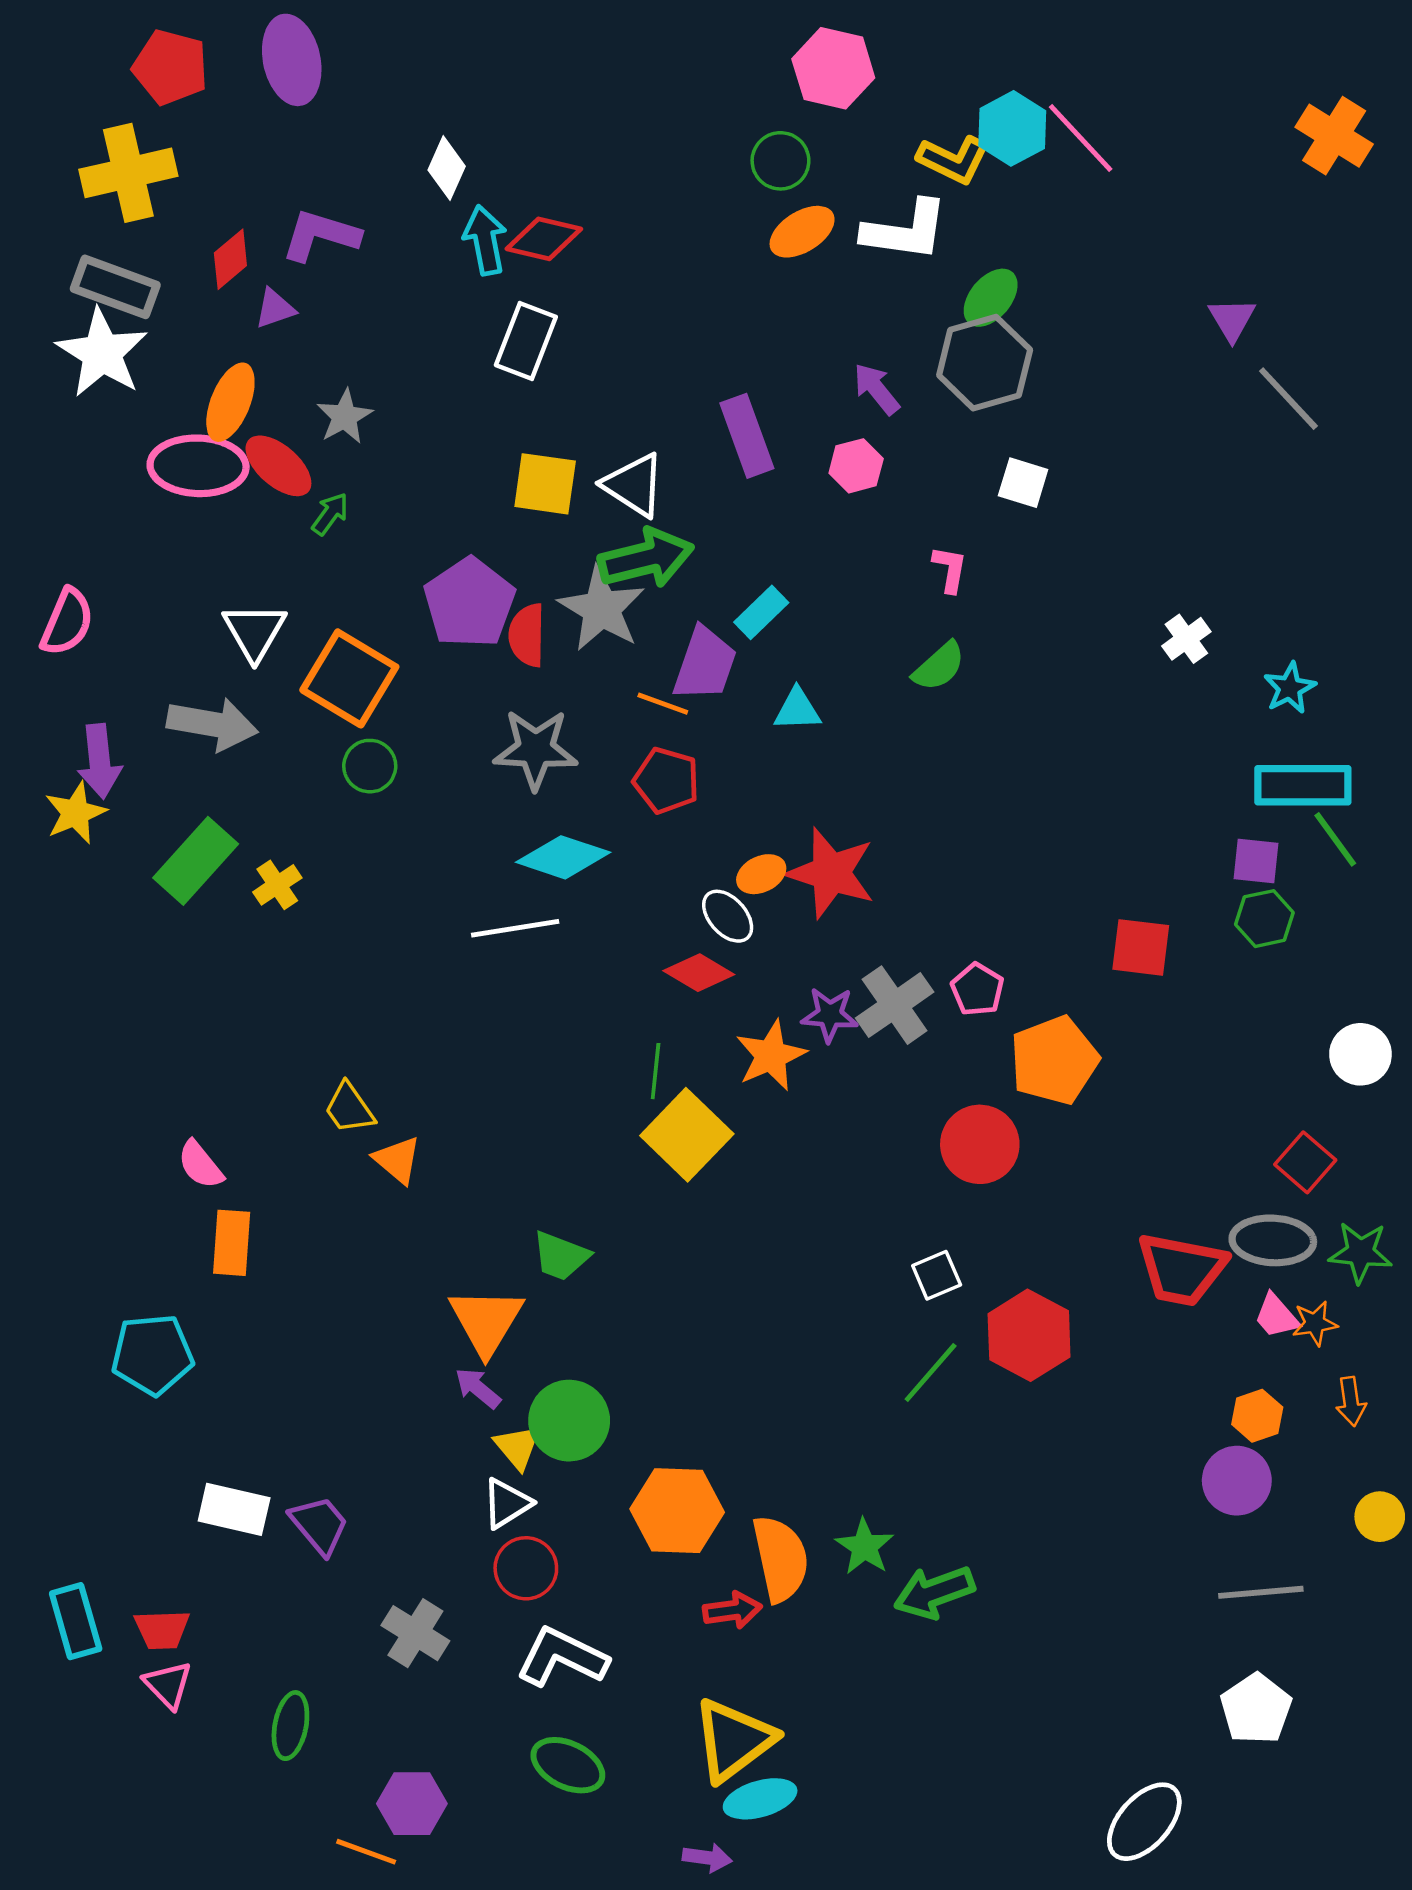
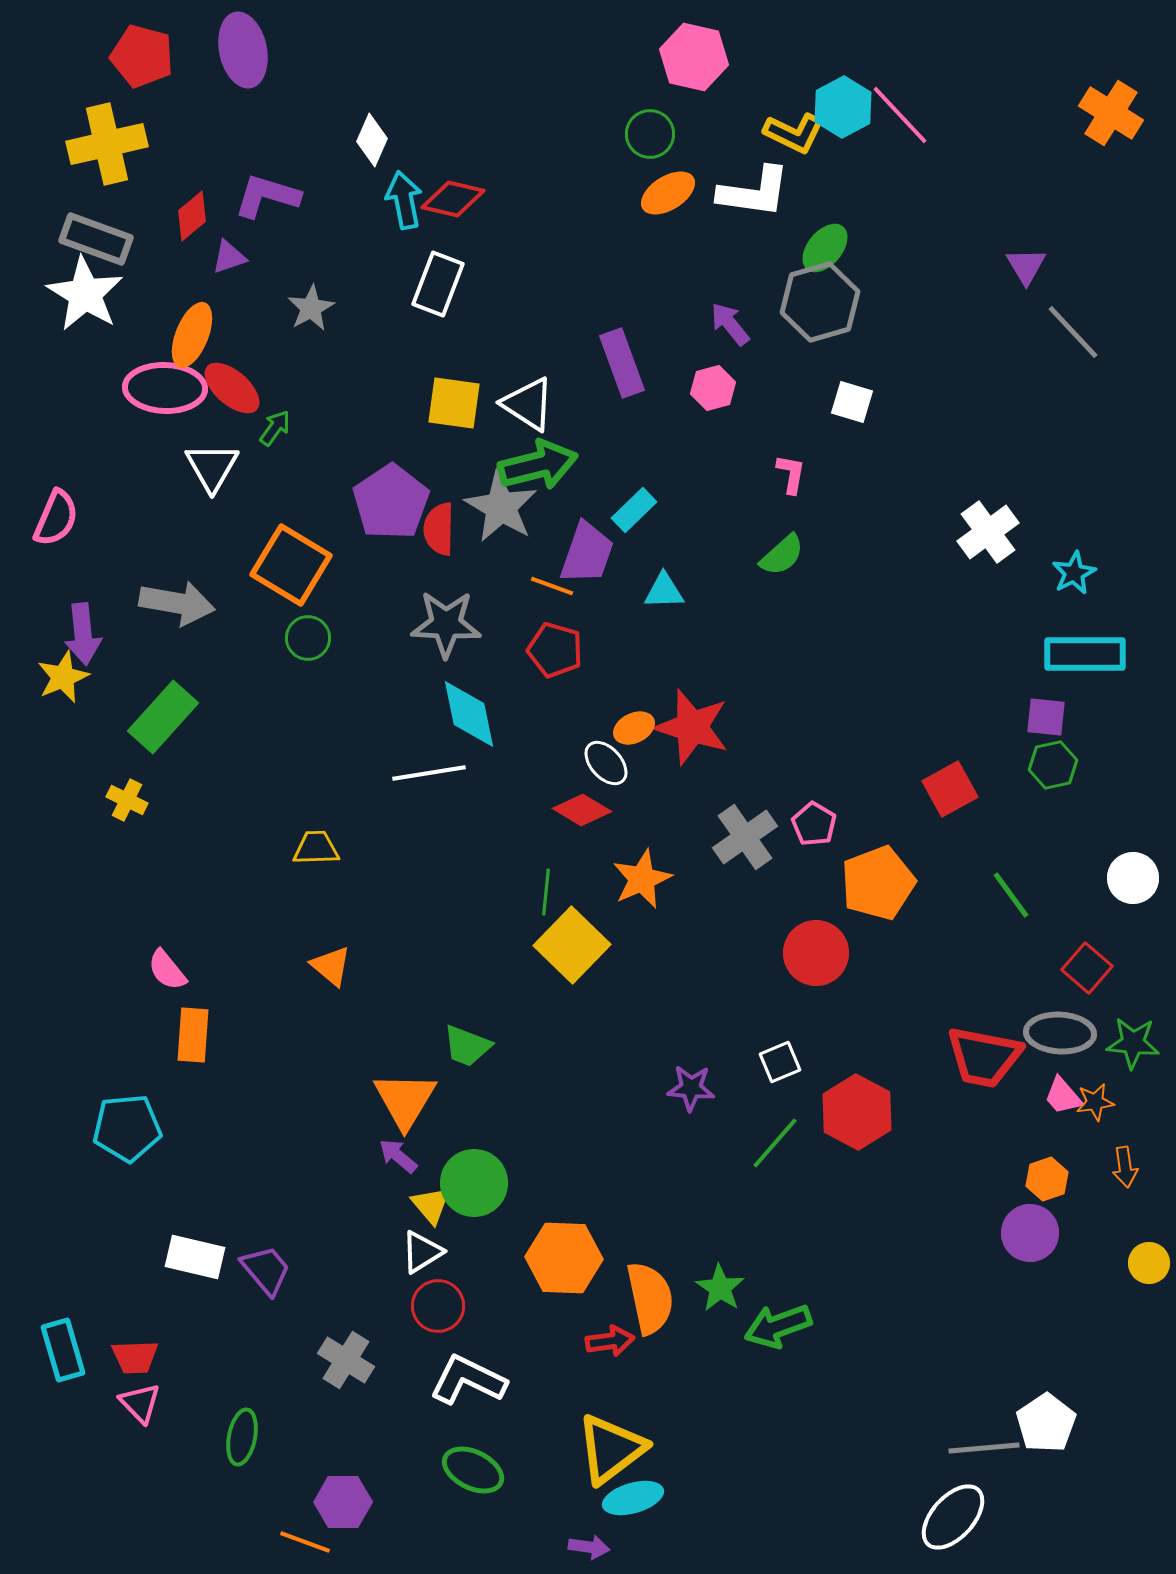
gray star: (345, 417) -> (311, 308), moved
white triangle: (254, 632) -> (212, 467), moved
white cross: (1186, 639) -> (988, 532), size x1.5
green line: (1335, 839) -> (1011, 895), moved
cyan diamond: (563, 857) -> (469, 714), turned 60
yellow cross: (277, 885) -> (127, 800), moved, turned -30
red square: (1141, 947) -> (950, 789), turned -36
purple star: (830, 1015) -> (691, 1088), moved
yellow trapezoid: (349, 1108) -> (316, 848), moved, turned 123
gray line: (1261, 1592) -> (984, 1448), moved

